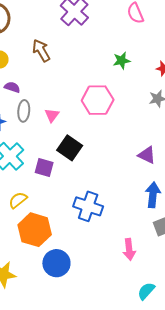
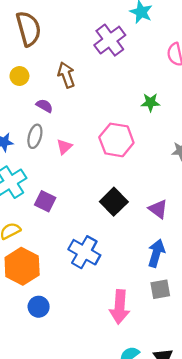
purple semicircle: (12, 87) -> (44, 106), moved
black square: (70, 148) -> (114, 202), moved
pink arrow: (129, 249) -> (120, 307), size x1.4
blue circle: (56, 263) -> (39, 307), size x0.7

